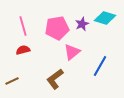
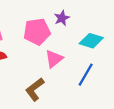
cyan diamond: (105, 18) -> (91, 41), moved
purple star: (82, 24) -> (62, 18), moved

